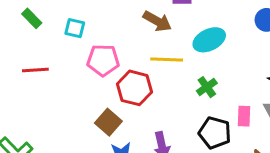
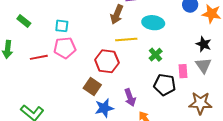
green rectangle: (32, 18) -> (24, 21), moved
brown arrow: (157, 21) -> (117, 14), turned 90
cyan ellipse: (209, 40) -> (153, 23), turned 40
pink pentagon: (103, 60) -> (65, 48), moved

